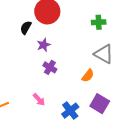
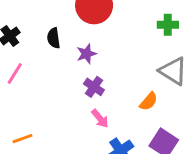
black semicircle: (26, 28) -> (54, 38), moved, turned -40
pink arrow: (39, 100) -> (100, 119), moved

